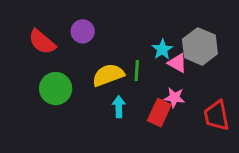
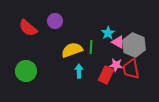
gray hexagon: (200, 46) -> (134, 45), moved
green circle: (56, 89) -> (26, 71), moved
red trapezoid: (217, 116) -> (131, 69), moved

